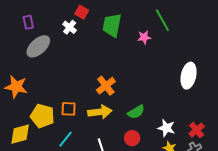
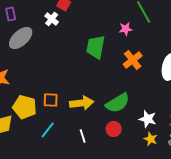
green trapezoid: (112, 25) -> (96, 47), moved
orange cross: (106, 86) -> (133, 60), moved
green semicircle: (136, 112) -> (118, 103), size x1.4

